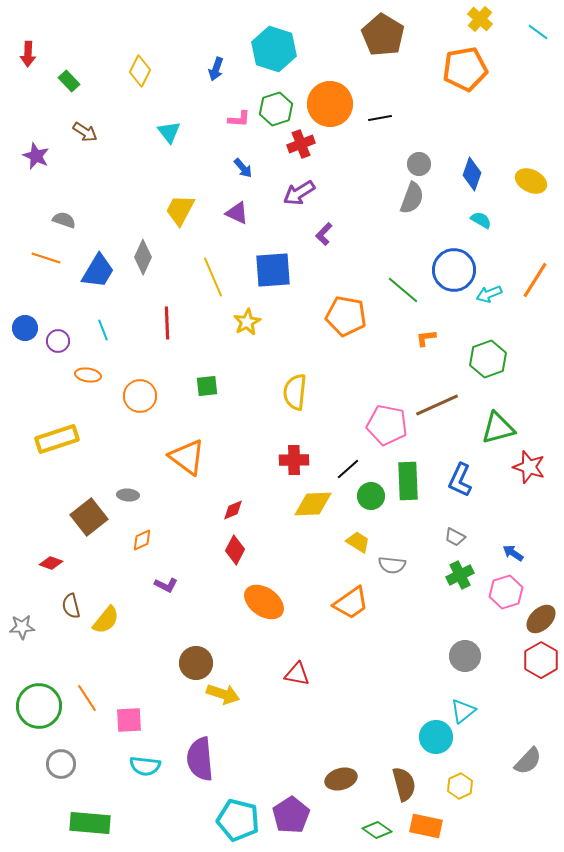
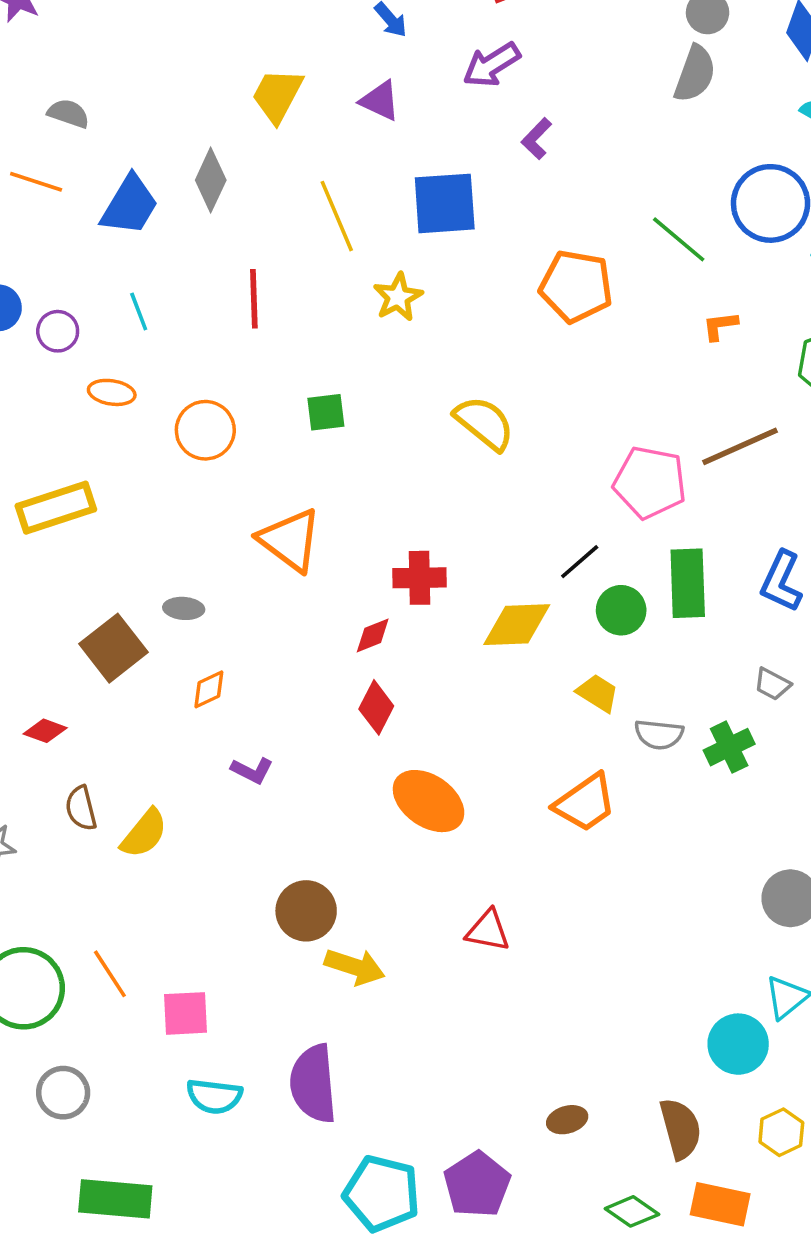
yellow semicircle: (295, 392) -> (484, 423), turned 123
red cross: (294, 460) -> (420, 578), moved
green cross: (460, 575) -> (729, 747), moved
brown ellipse: (341, 779) -> (567, 1120), size x0.7

